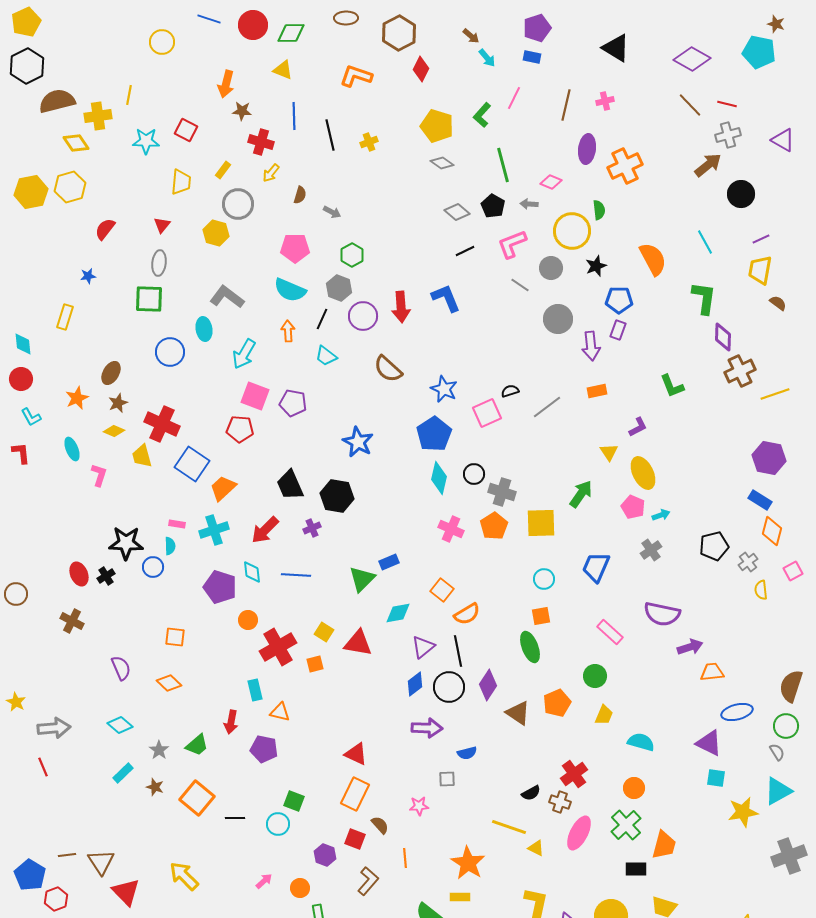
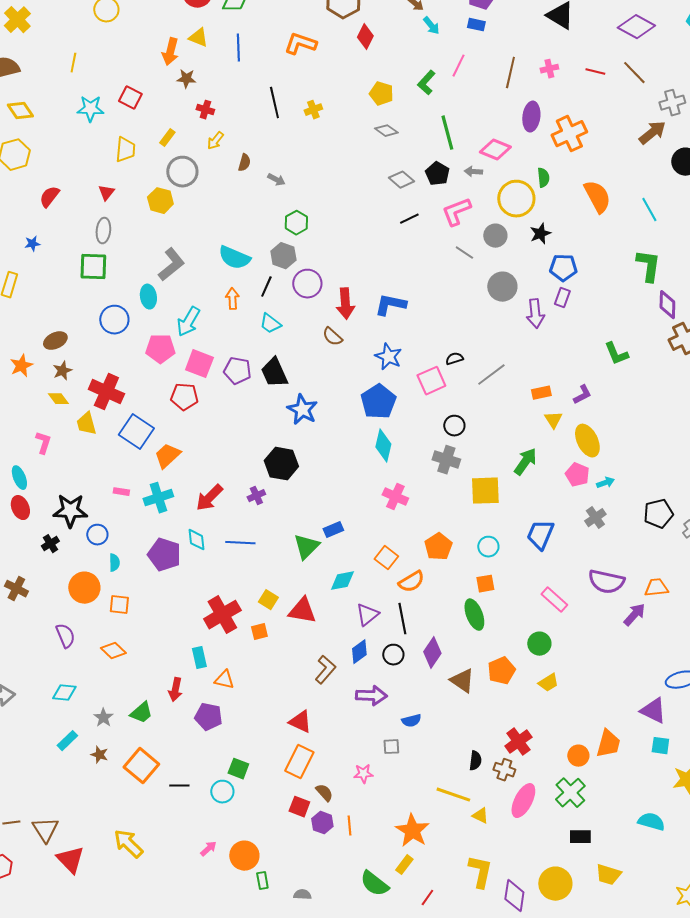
yellow triangle: (283, 70) -> (198, 38), moved
red line: (727, 104) -> (595, 72), moved
yellow cross: (98, 116) -> (17, 20), moved, turned -36
blue line: (294, 116) -> (238, 48), moved
yellow pentagon: (437, 126) -> (381, 94), size x0.7
red cross: (261, 142) -> (205, 110), size x0.7
pink diamond: (551, 182) -> (495, 150), size x1.4
pink pentagon: (295, 248) -> (160, 349), moved
orange semicircle: (653, 259) -> (597, 197), moved
gray L-shape: (227, 297) -> (171, 265), turned 104
blue L-shape: (446, 298) -> (390, 305), moved, turned -56
red arrow: (401, 307) -> (345, 304), moved
brown semicircle: (388, 369) -> (332, 337), size x0.7
brown ellipse: (111, 373) -> (55, 341), turned 35
orange rectangle: (597, 391) -> (541, 393), moved
yellow diamond: (114, 431) -> (58, 399), turned 30
cyan ellipse: (72, 449) -> (19, 478), moved
black circle: (474, 474) -> (454, 426), moved
black trapezoid: (290, 485) -> (274, 373), moved
orange pentagon: (494, 526) -> (438, 547), moved
cyan semicircle: (170, 546) -> (114, 563), moved
red ellipse: (79, 574) -> (20, 508), moved
orange circle: (248, 620) -> (84, 588), moved, size x1.6
purple arrow: (690, 647) -> (634, 615), turned -30
orange trapezoid: (712, 672) -> (656, 588), moved
black circle: (449, 687) -> (393, 655), size x0.7
yellow trapezoid: (604, 715) -> (548, 683), turned 35
cyan diamond: (120, 725) -> (64, 693), turned -35
cyan semicircle: (641, 742) -> (651, 822), moved
black semicircle: (531, 793) -> (475, 761), turned -54
orange trapezoid: (664, 845) -> (608, 744), moved
purple hexagon: (325, 855) -> (322, 823), moved
brown L-shape: (368, 881) -> (325, 670), moved
orange circle: (300, 888) -> (244, 856), size x1.5
yellow rectangle: (460, 897) -> (404, 865), turned -54

